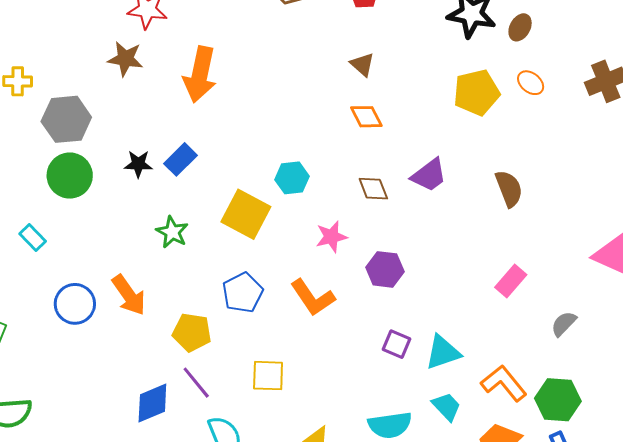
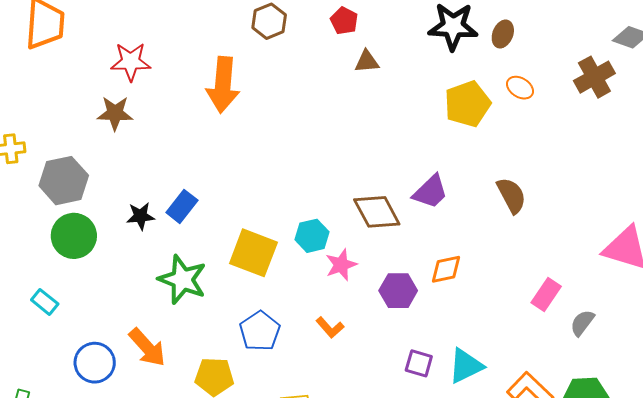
brown triangle: (362, 64) -> (367, 62), moved, turned -40
orange arrow: (200, 74) -> (223, 85), moved
orange diamond: (366, 117) -> (446, 269), moved, turned -68
cyan hexagon: (292, 178) -> (312, 236), moved
brown diamond: (373, 189) -> (377, 212), size x1.5
green star: (172, 232) -> (182, 280), size x1.5
pink rectangle: (511, 281) -> (546, 295), moved
orange L-shape: (313, 298) -> (330, 327), size x0.6

